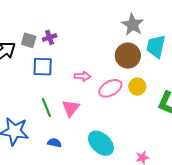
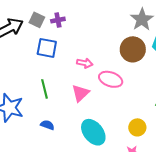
yellow circle: (137, 87) -> (137, 127), moved
pink ellipse: (110, 88) -> (111, 79), turned 40
pink triangle: (71, 108) -> (81, 93), moved

